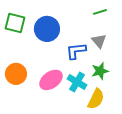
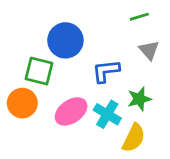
green square: (15, 23) -> (39, 71), moved
gray triangle: (99, 41) -> (149, 50), moved

